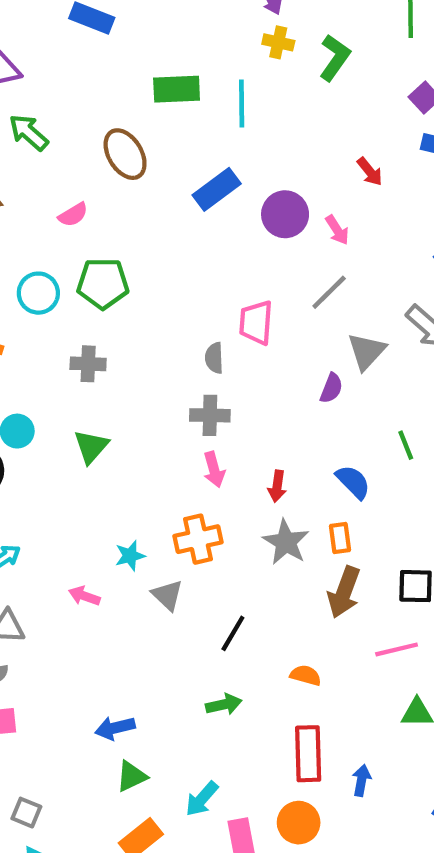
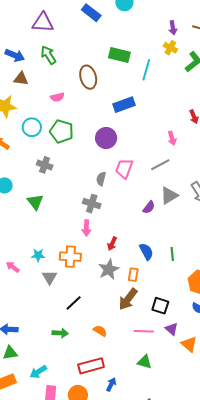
purple circle: (285, 214) -> (106, 138), moved
green line: (406, 445) -> (172, 254), moved
green triangle: (91, 447) -> (35, 202), turned -36
red rectangle: (308, 754) -> (91, 366), turned 60

